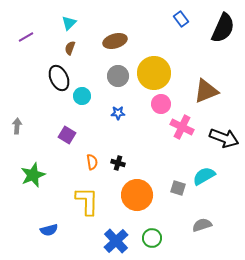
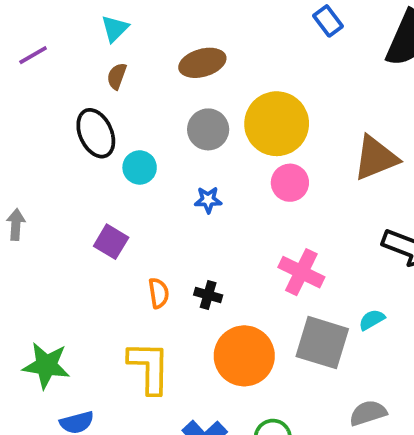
pink cross: (182, 127) -> (301, 272), moved
green star: (33, 175) -> (46, 365), moved, turned 30
cyan semicircle: (204, 176) -> (372, 320), size x0.6
gray square: (178, 188) -> (322, 343), size x1.8

